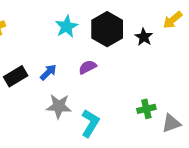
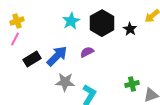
blue arrow: (48, 72) -> (57, 56), size x1.6

